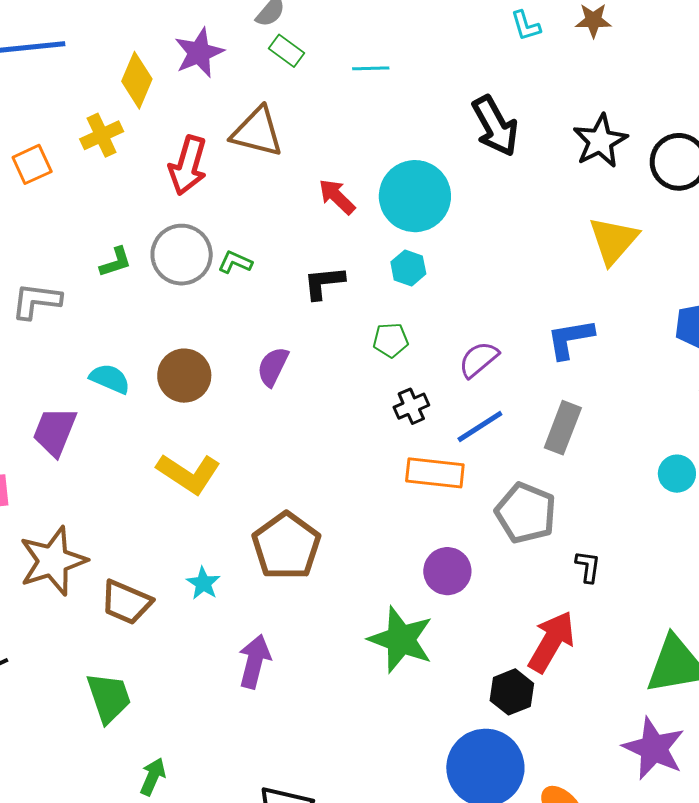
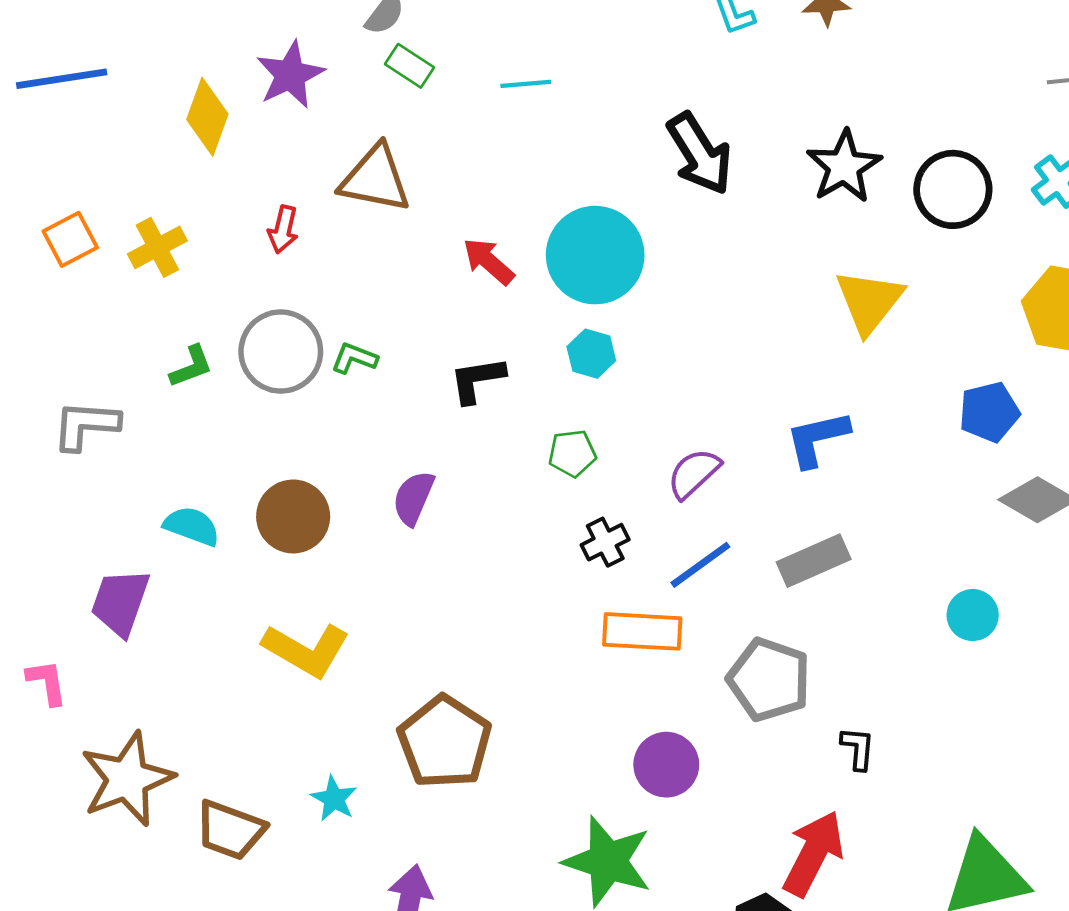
yellow cross: (102, 135) -> (157, 247), moved
red arrow: (188, 165) -> (283, 229), size x0.6
gray rectangle: (563, 428) -> (814, 561), turned 48

